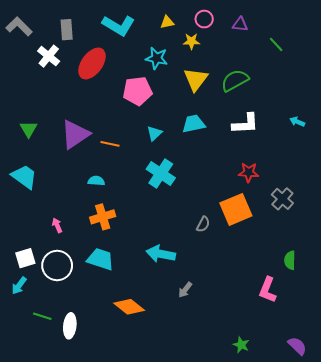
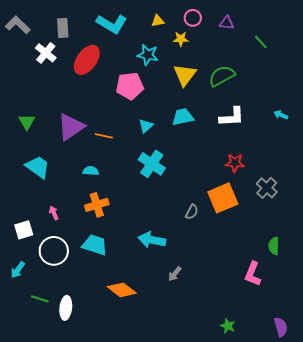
cyan trapezoid: (24, 177) -> (38, 167), moved
white square: (25, 258) -> (24, 230), moved
purple semicircle: (297, 346) -> (281, 327), turned 30

